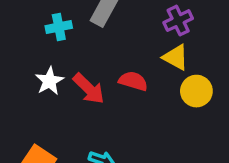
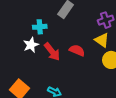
cyan cross: (59, 27) -> (40, 27), moved

